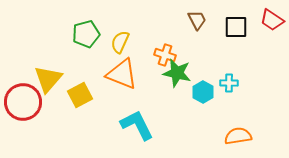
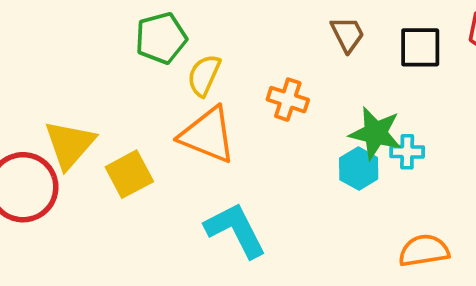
green pentagon: (86, 34) -> (161, 38), moved
green star: (177, 73) -> (375, 133), moved

